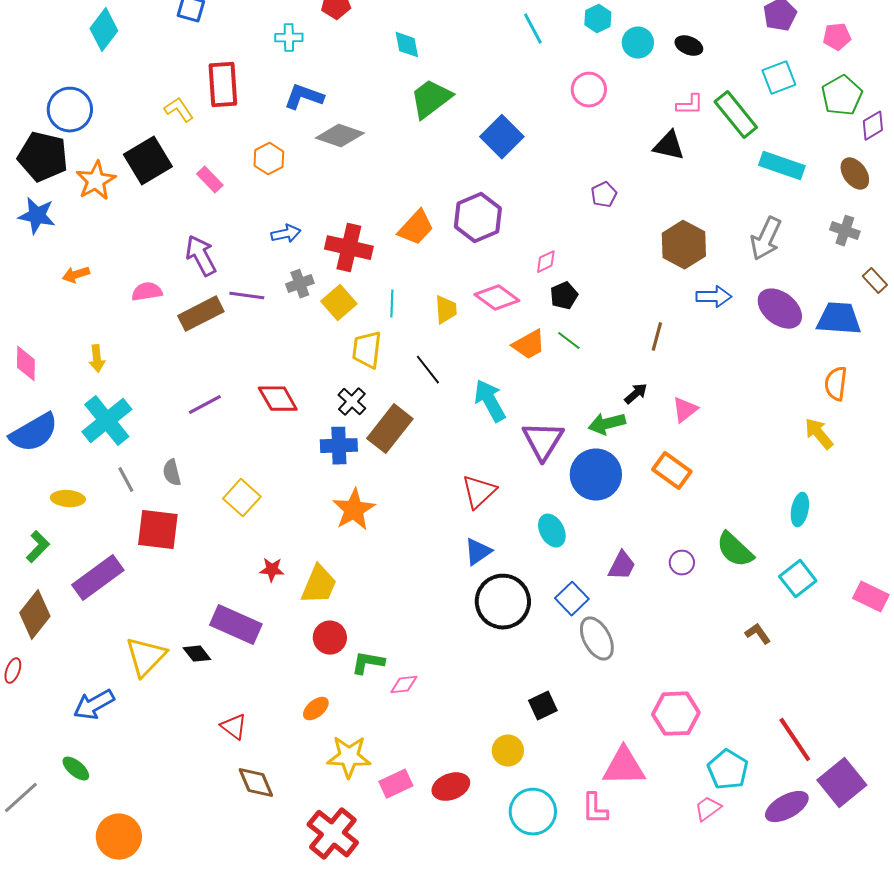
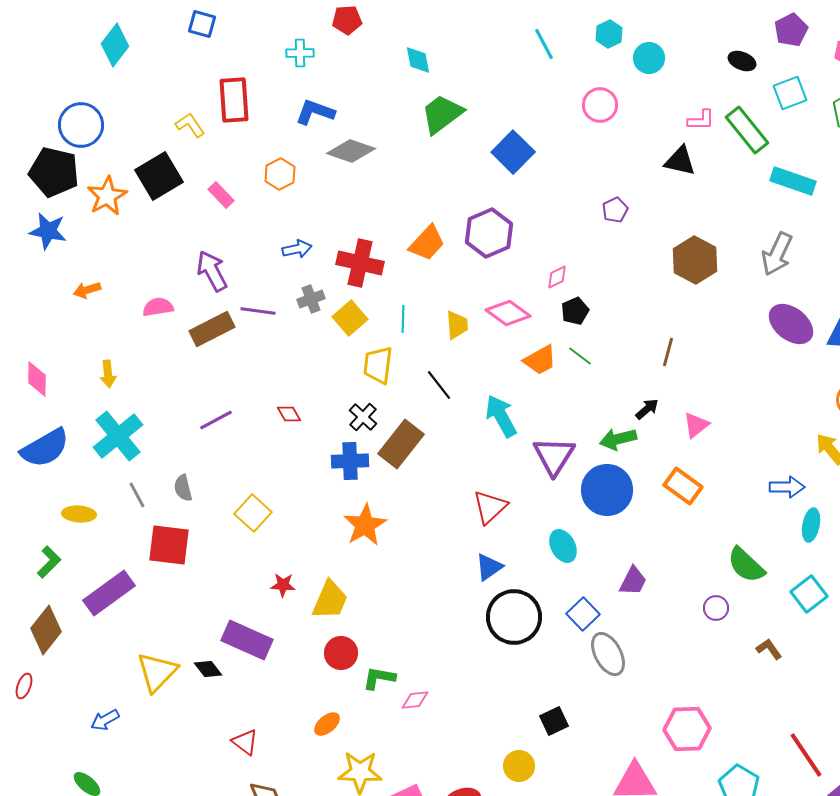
black ellipse: (689, 46) -> (742, 61), moved
blue arrow: (714, 297) -> (787, 487), moved
red diamond: (278, 399) -> (289, 414), size x0.6
purple circle: (682, 563) -> (716, 608), moved
blue arrow: (94, 705) -> (105, 720), size x0.7

